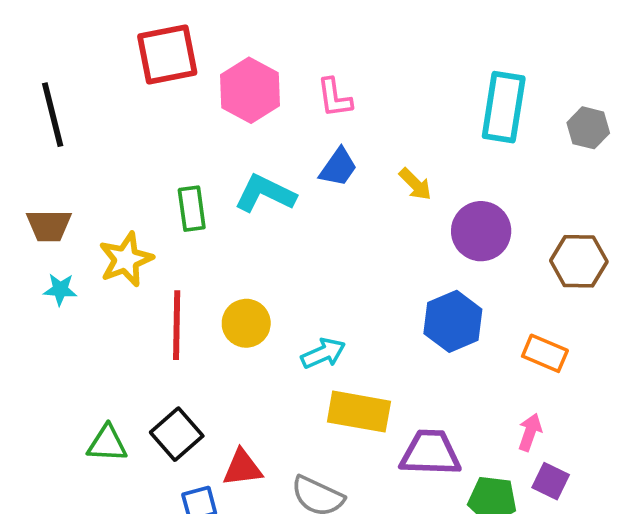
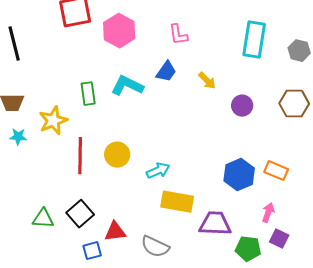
pink L-shape: (335, 98) -> (178, 35), moved
purple circle: (481, 231) -> (242, 106), size x0.7
brown hexagon: (579, 261) -> (294, 104), moved
blue hexagon: (453, 321) -> (239, 175), moved

